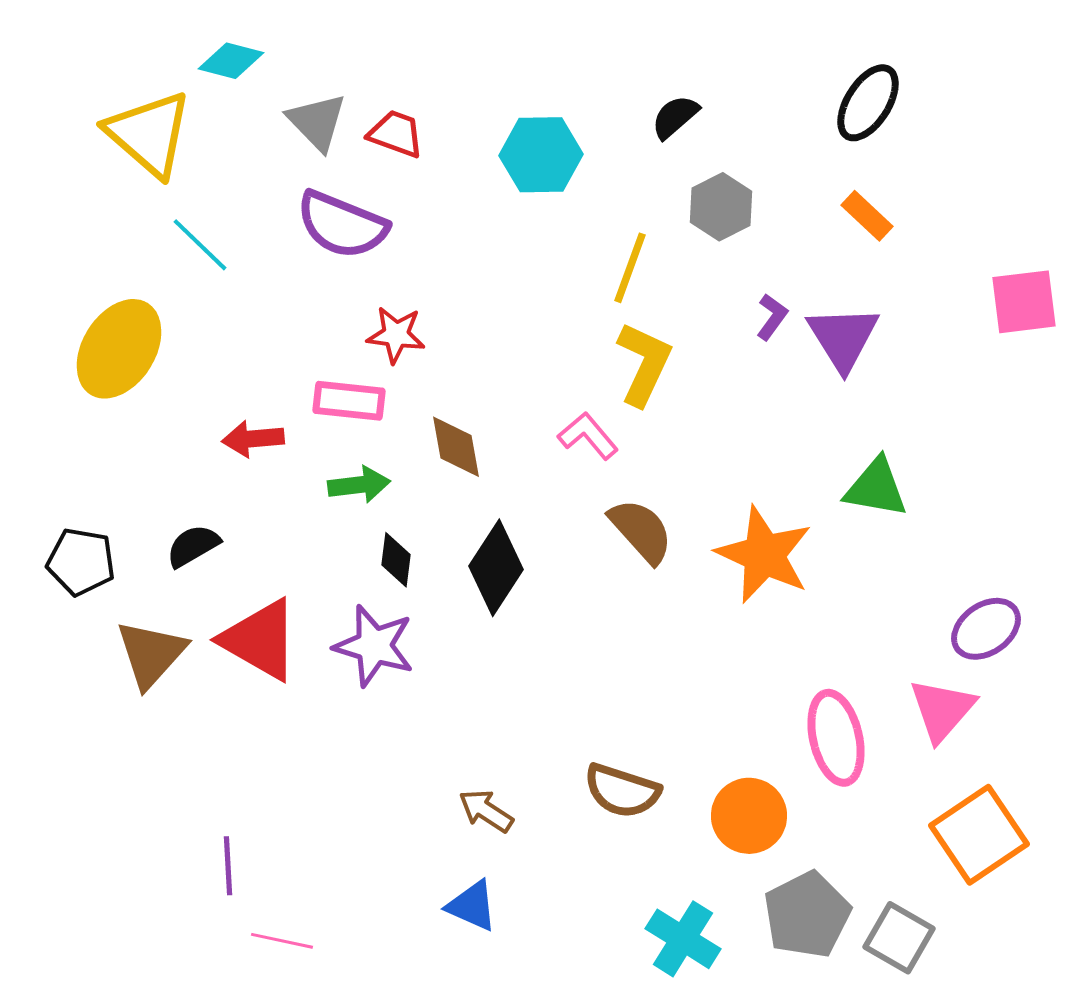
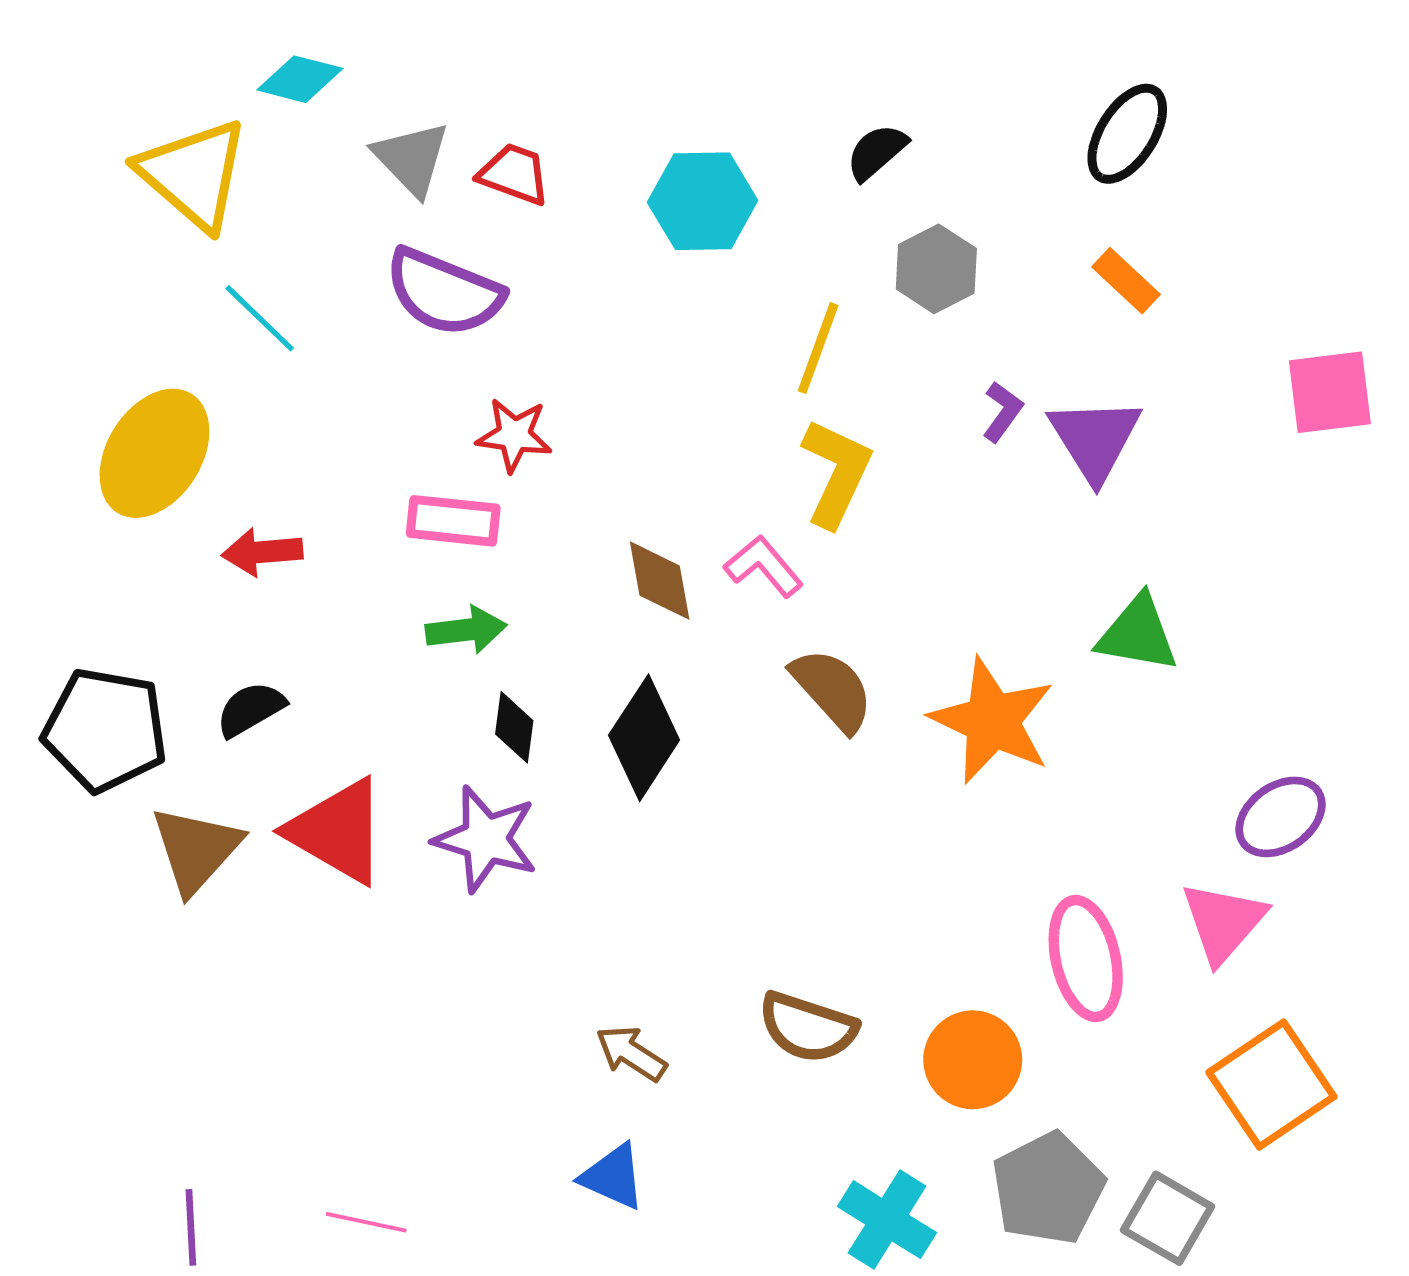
red arrow: (253, 439) -> (262, 552), moved
brown diamond: (456, 447) -> (660, 581), moved
black pentagon: (81, 562) -> (105, 730), size x1.4
purple line: (228, 866) -> (191, 1227), moved

